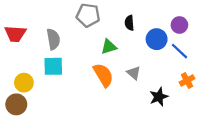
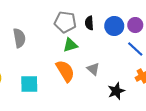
gray pentagon: (88, 15) -> (65, 22), moved
blue circle: (157, 39) -> (114, 26), moved
cyan square: (53, 66) -> (29, 84), moved

